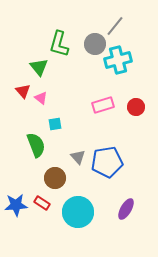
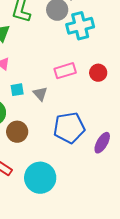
gray triangle: (78, 157) -> (40, 94), moved
brown circle: (55, 178) -> (17, 132), moved
purple ellipse: (126, 209) -> (102, 143), moved

